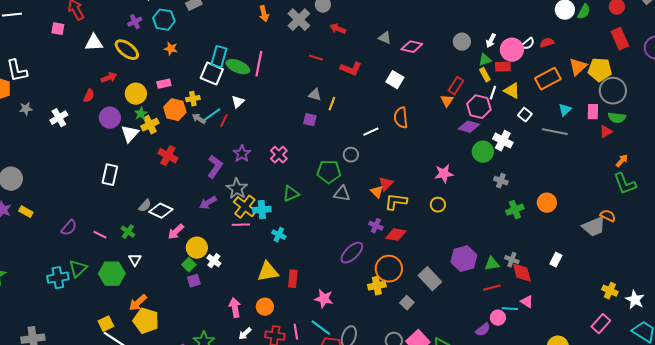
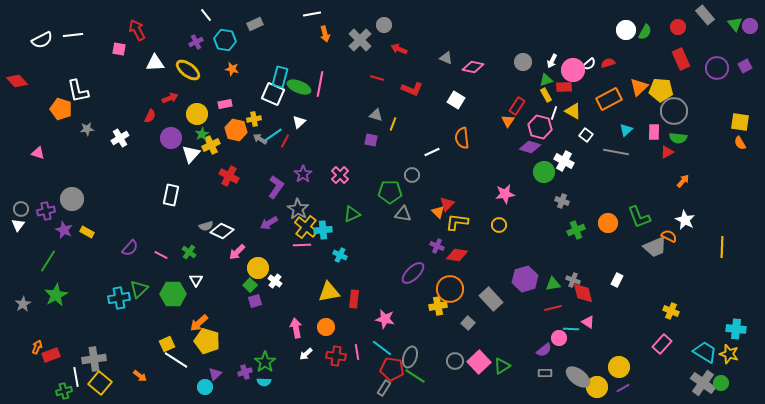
green L-shape: (625, 184) -> (639, 217), moved
gray semicircle: (145, 206) -> (206, 226), turned 32
white star: (635, 300) -> (685, 220), moved

